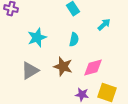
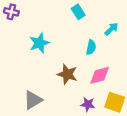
cyan semicircle: (74, 40) -> (91, 47), moved
gray triangle: (30, 71) -> (33, 100), moved

